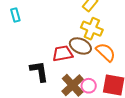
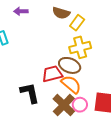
yellow cross: (92, 29) -> (80, 47), turned -35
orange semicircle: (106, 52) -> (71, 84), moved

